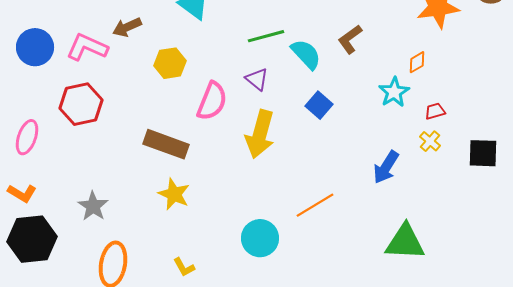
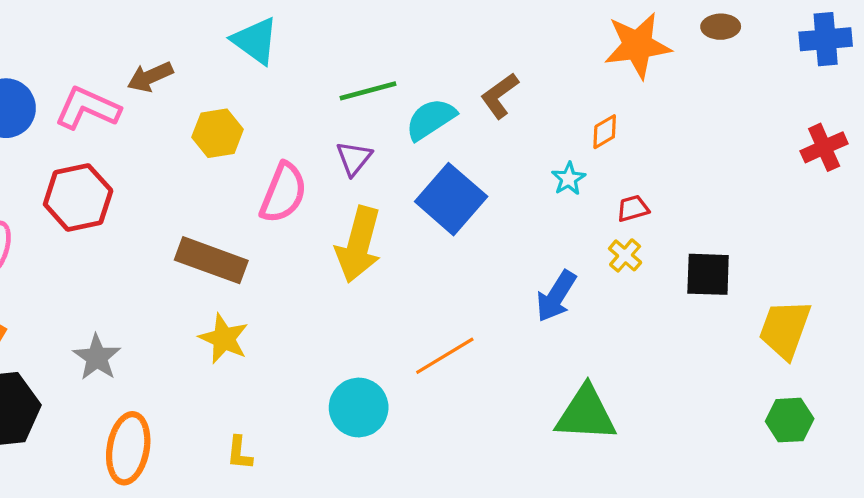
cyan semicircle: (306, 54) -> (431, 119), turned -80
purple triangle: (257, 79) -> (354, 158), turned 30
cyan star: (394, 92) -> (569, 179), size x0.7
blue square: (319, 105) -> (451, 199), size x1.6
yellow L-shape: (184, 267) -> (239, 453), turned 35

